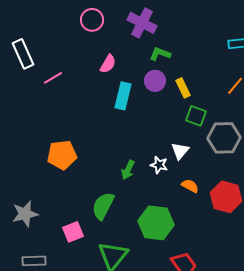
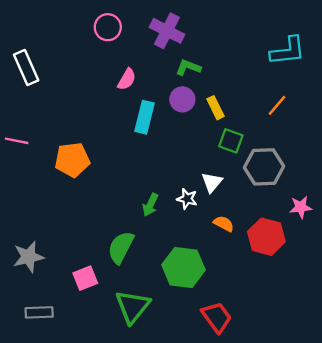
pink line: (53, 78) -> (17, 141), moved, turned 42
orange pentagon: (62, 155) -> (72, 160), moved

